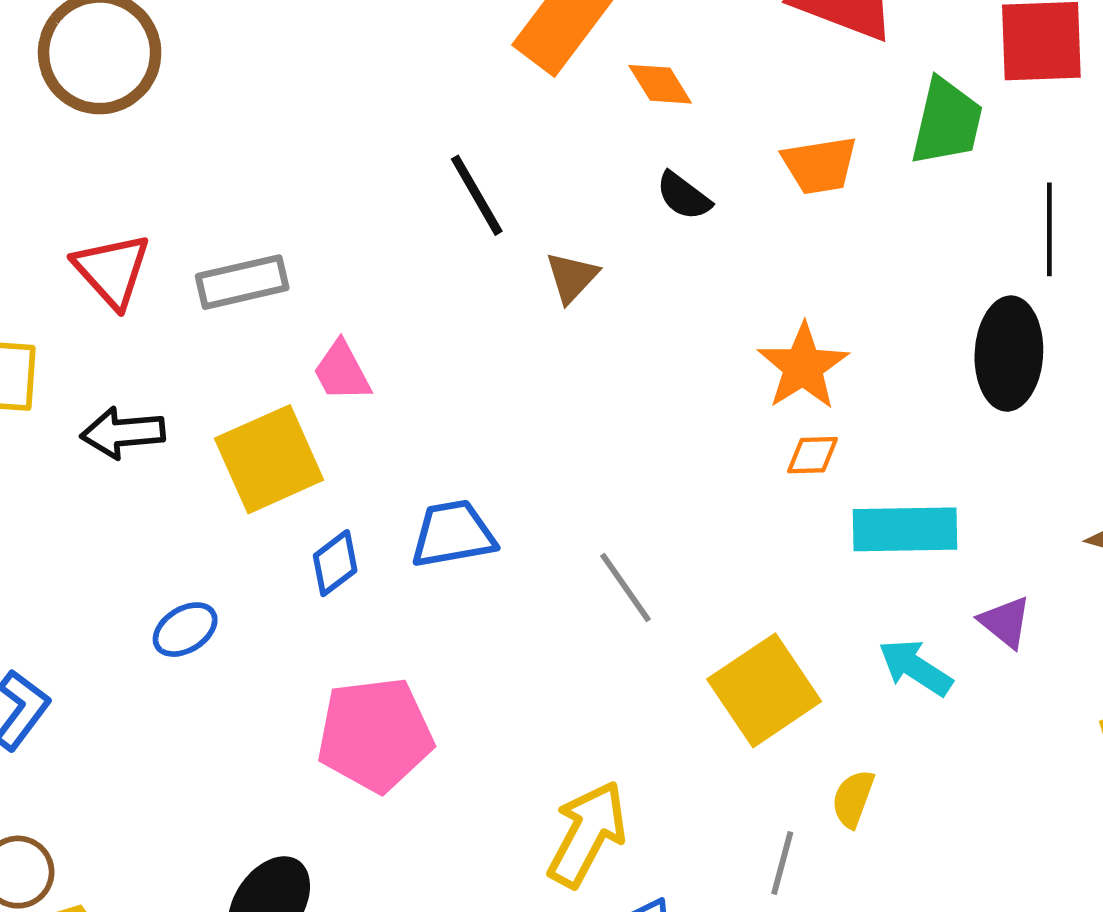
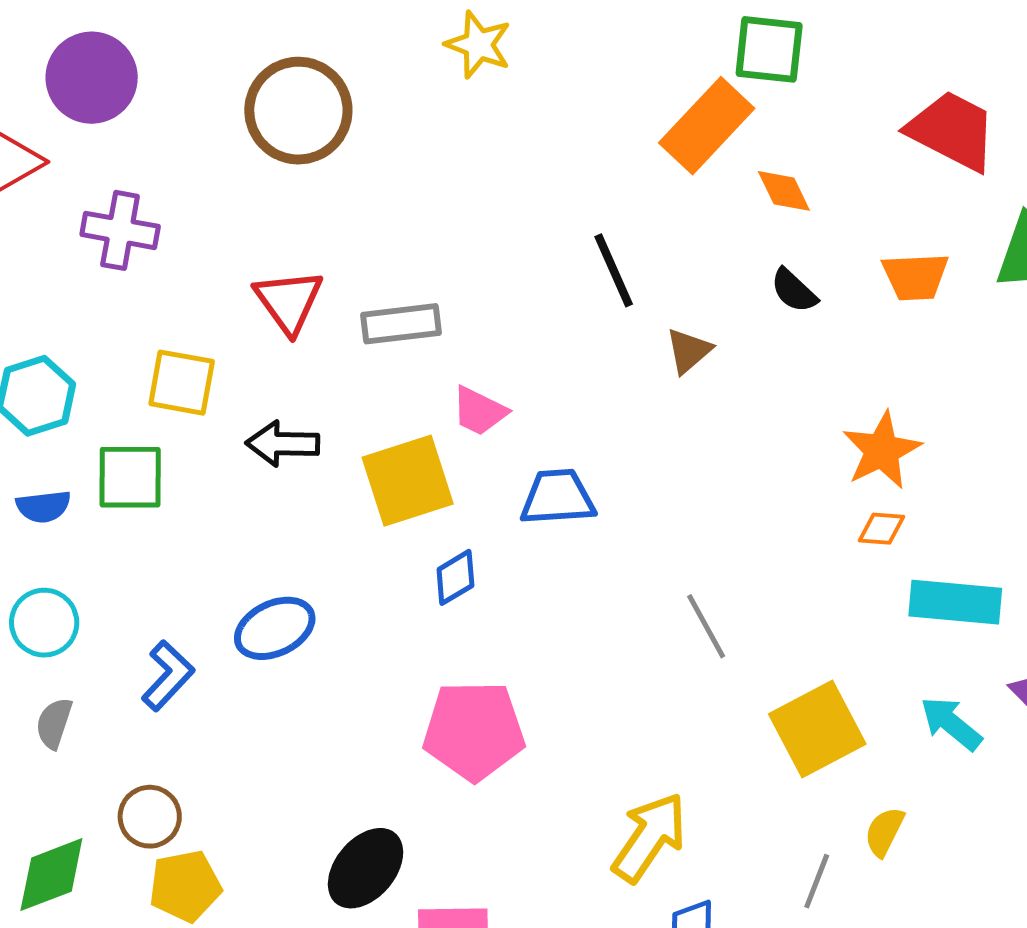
pink trapezoid: (342, 371) -> (479, 411), turned -42
blue trapezoid: (453, 534) -> (558, 497), moved
blue ellipse: (185, 630) -> (275, 628), moved, size x1.4

